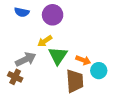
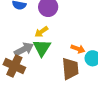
green triangle: (58, 56) -> (42, 48), moved
brown cross: (15, 77) -> (14, 66), size x1.5

